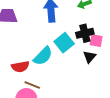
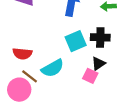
pink square: (96, 41) -> (90, 76), moved
cyan semicircle: (43, 56) -> (53, 68), moved

